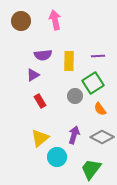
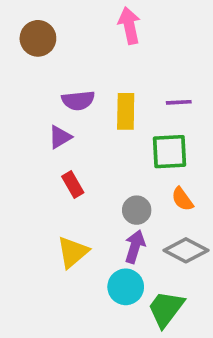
pink arrow: (55, 20) -> (129, 26), moved
green square: (93, 83) -> (170, 152), turned 30
gray circle: (75, 96) -> (137, 210), moved
cyan circle: (57, 157) -> (126, 287), moved

